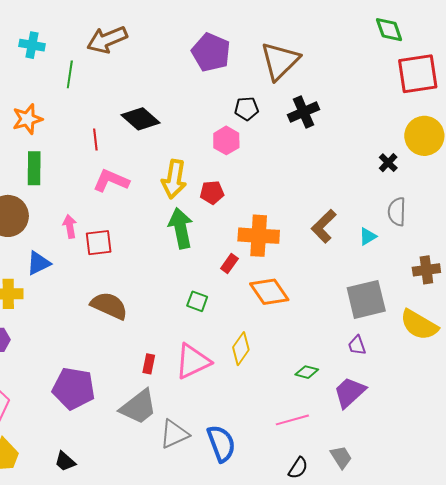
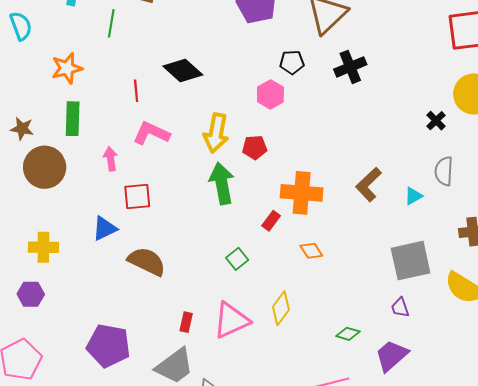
pink arrow: (70, 226) -> (111, 159), moved
blue triangle: (38, 263) -> (104, 228), moved
orange diamond: (269, 292) -> (311, 251), size x0.6
green square: (197, 301) -> (237, 259), turned 30

